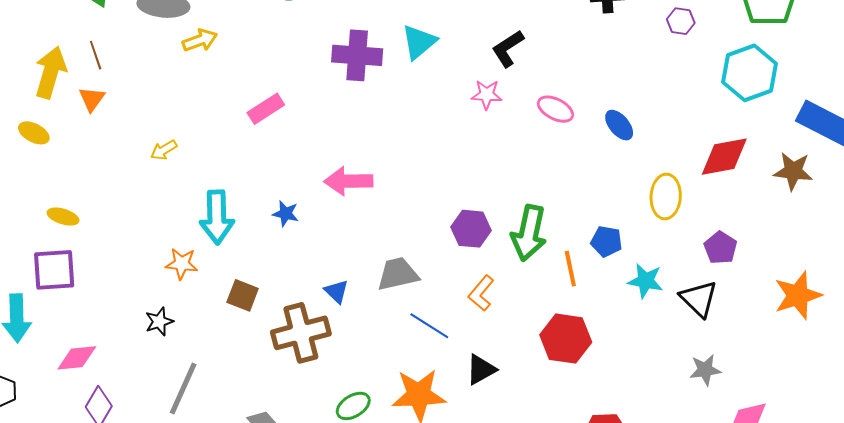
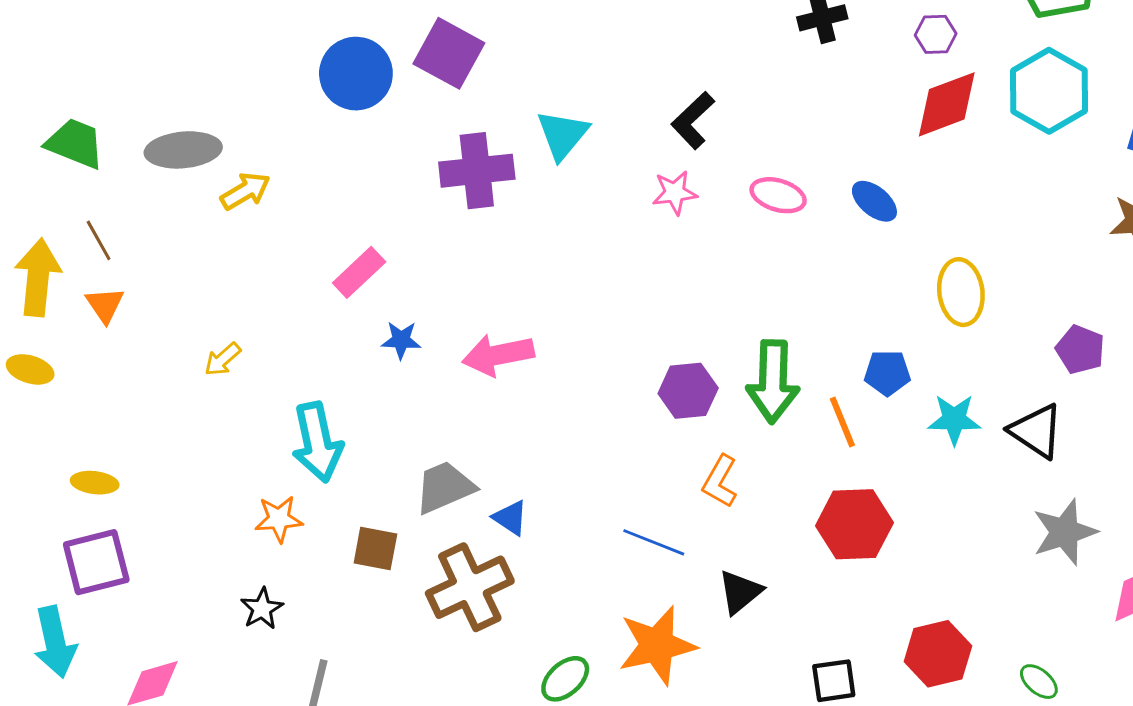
red diamond: (724, 157) -> (947, 104), moved
blue star: (286, 214) -> (401, 340), moved
purple pentagon: (720, 248) -> (1080, 349), moved
gray trapezoid: (398, 274) -> (445, 487), moved
gray star: (705, 370) -> (1065, 532), size x1.4

